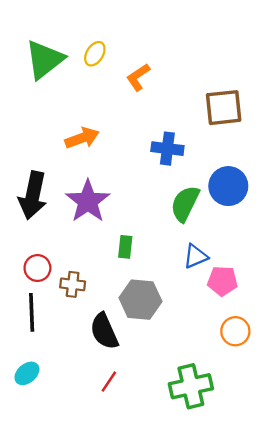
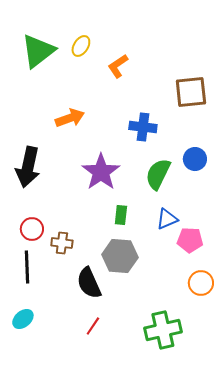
blue circle: (228, 186) -> (195, 159), size x0.7
purple star: (88, 201) -> (101, 172), moved
green rectangle: (125, 247) -> (121, 215), moved

